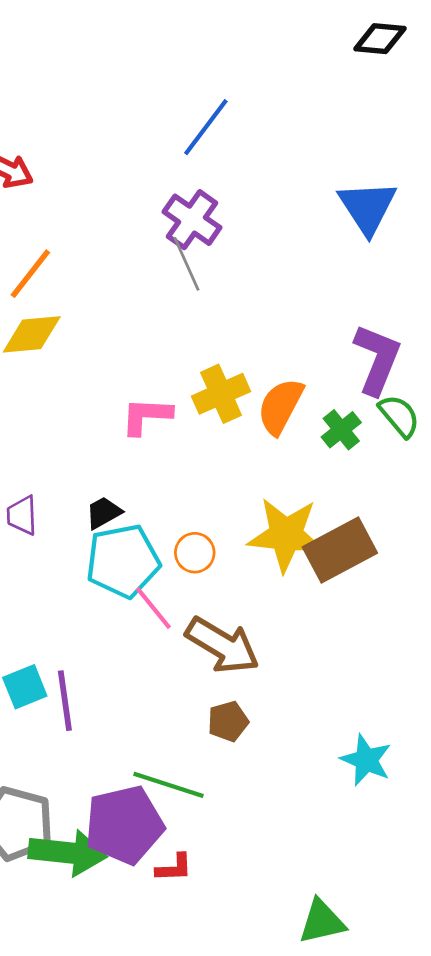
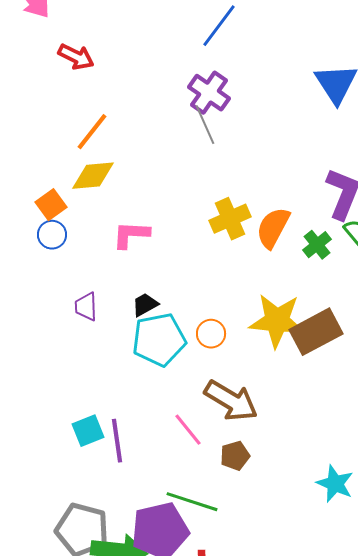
pink L-shape: (146, 416) -> (131, 235), moved
pink line: (153, 608) -> (188, 430), moved

